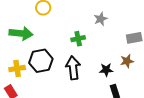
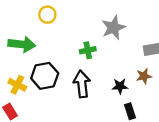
gray star: (101, 19) -> (114, 28), size x1.5
yellow cross: (17, 69) -> (17, 85), turned 35

